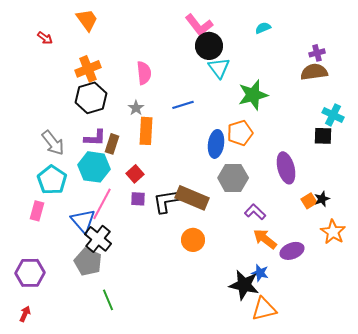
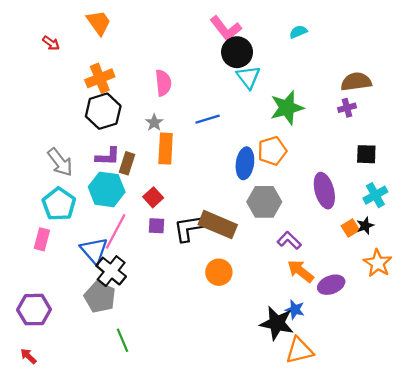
purple cross: (317, 53) -> (347, 108), moved
cyan cross: (333, 115) -> (375, 195), moved, turned 35
red arrow: (25, 314) -> (28, 356), turned -70

